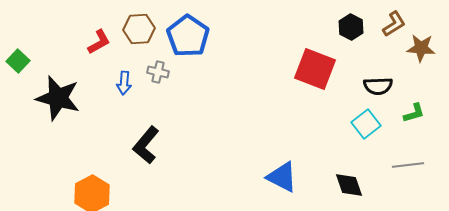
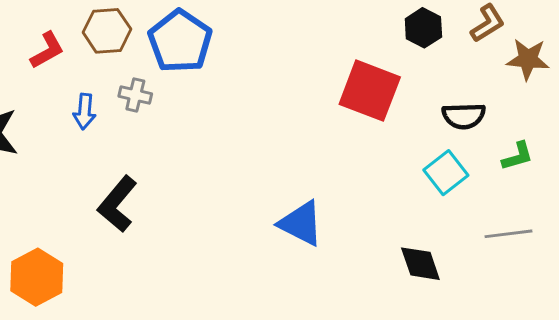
blue triangle: (282, 177) -> (301, 223), moved

